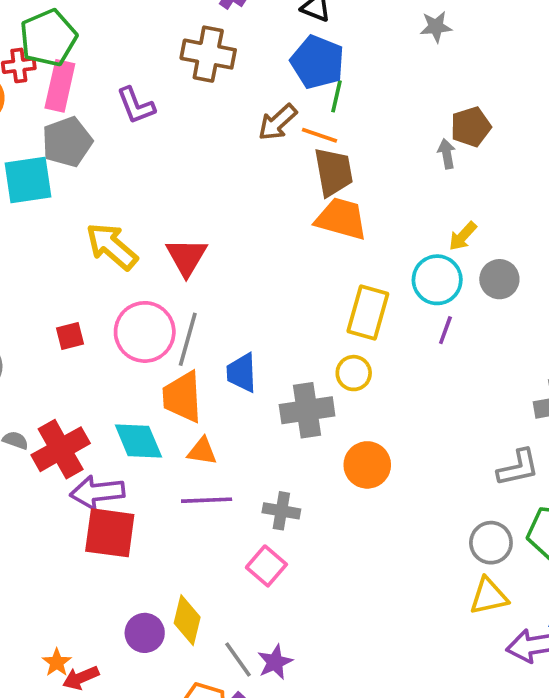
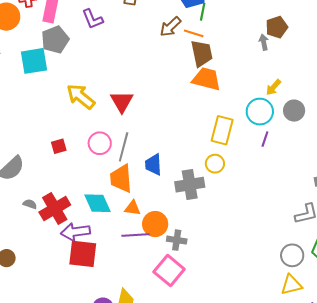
pink circle: (145, 332) -> (100, 143), size x0.7
orange circle: (367, 465) -> (155, 224), moved
pink square: (266, 566) -> (169, 270), size x1.4

